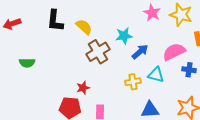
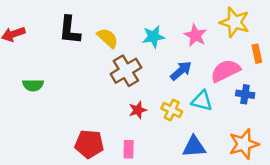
pink star: (152, 13) -> (195, 35), moved
cyan star: (124, 36) -> (153, 37), moved
yellow cross: (133, 82) -> (172, 110), turned 35
red star: (83, 88) -> (138, 110), moved

